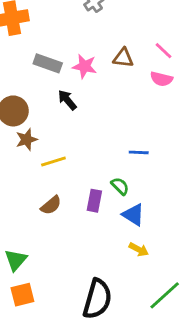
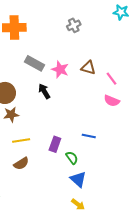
pink line: (164, 51) -> (111, 79), moved
pink semicircle: (161, 79) -> (112, 101), moved
yellow line: (53, 161) -> (21, 140), moved
purple rectangle: (94, 201) -> (55, 144), moved

